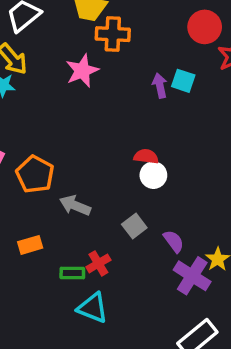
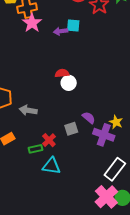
pink star: (82, 71) -> (32, 23), moved
purple arrow: (160, 86) -> (61, 31), turned -72
gray square: (134, 226) -> (71, 129), moved, turned 32

